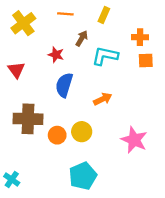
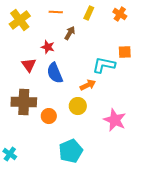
orange cross: (140, 37) -> (120, 14), moved, turned 32
cyan L-shape: (105, 56) -> (104, 65), moved
red triangle: (16, 70) -> (29, 65), moved
blue semicircle: (64, 85) -> (55, 73), turned -40
yellow circle: (82, 132) -> (78, 106), moved

